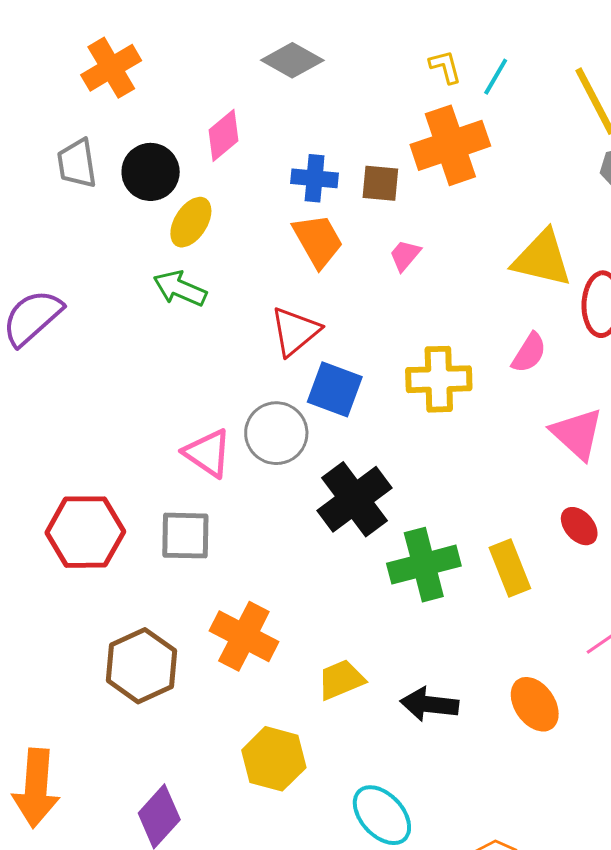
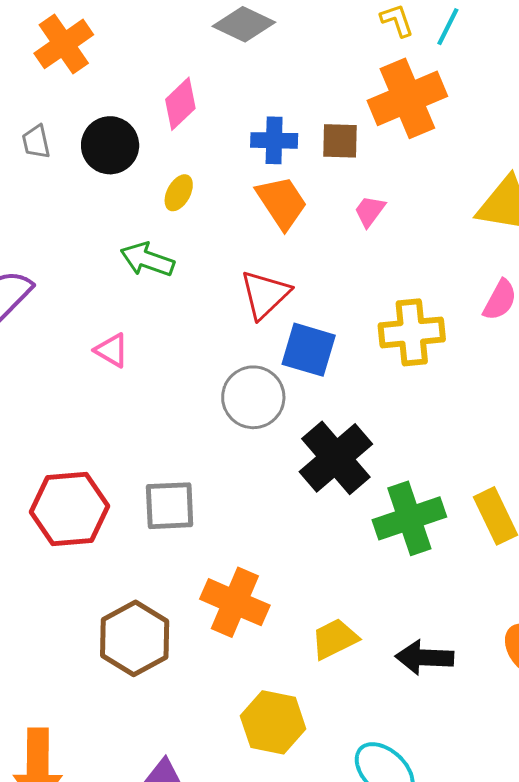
gray trapezoid: (77, 163) -> (36, 142), size x0.7
yellow ellipse: (191, 222) -> (179, 193), moved, size x0.7
pink triangle: (208, 453) -> (112, 350), moved, size x0.7

